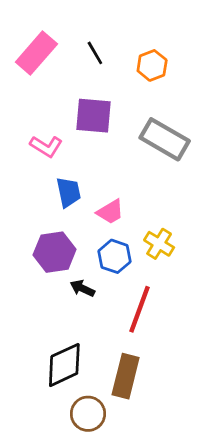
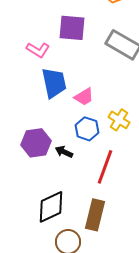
blue trapezoid: (68, 192) -> (54, 83), size x1.4
purple hexagon: (55, 252) -> (36, 143), moved

